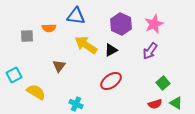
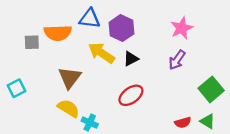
purple hexagon: (121, 24) -> (121, 28), moved
orange semicircle: (49, 28) -> (58, 33), size x1.6
brown triangle: (59, 66) -> (70, 78), size x1.5
green square: (163, 83) -> (211, 89), moved, size x1.5
yellow semicircle: (36, 92) -> (68, 108), moved

